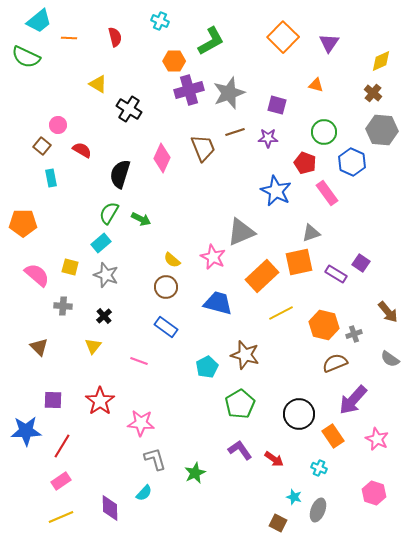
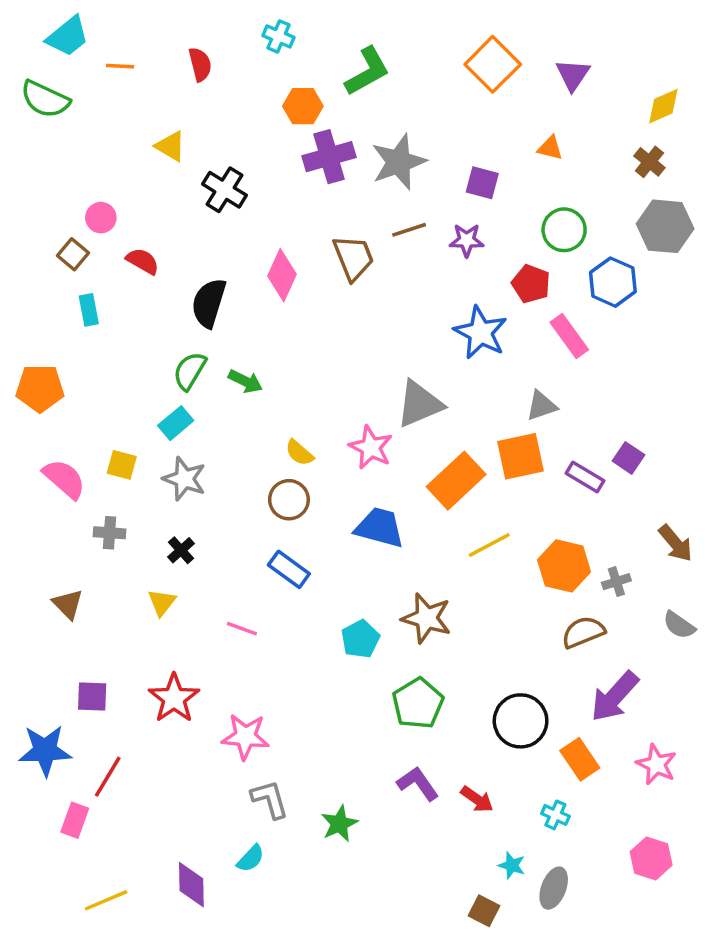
pink rectangle: (61, 481) -> (75, 820), moved, turned -36

